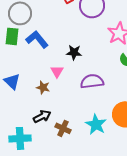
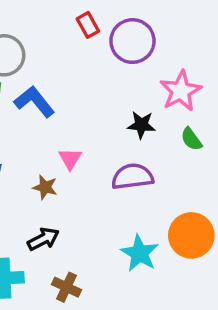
black star: (74, 52) -> (141, 125), moved
brown cross: (63, 128) -> (66, 287), moved

